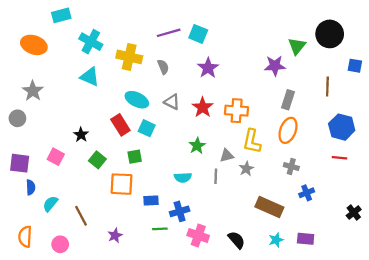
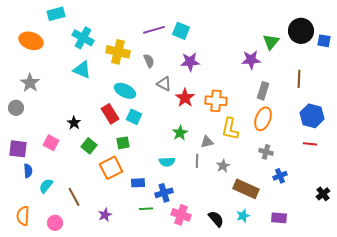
blue square: (355, 66) -> (324, 41), moved
purple star: (208, 68) -> (190, 62), turned 30
gray triangle: (172, 102) -> (164, 84), moved
gray star: (246, 169) -> (223, 166), moved
orange square: (122, 184) -> (111, 168), turned -30
cyan star: (276, 240) -> (243, 216), moved

